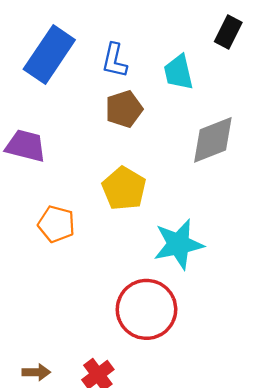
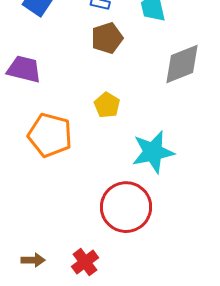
yellow pentagon: (124, 188) -> (107, 105), size x0.7
orange pentagon: (56, 224) -> (50, 135), size x1.4

